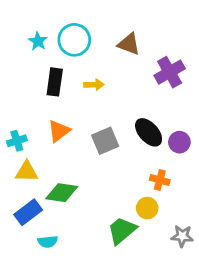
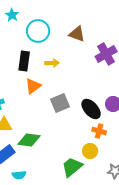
cyan star: (38, 41) -> (12, 15), moved
orange triangle: (59, 131) -> (33, 86), moved
black ellipse: (149, 132) -> (91, 109), moved

